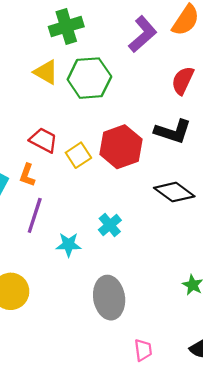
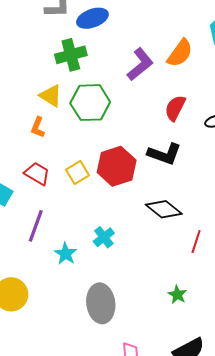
red trapezoid: (43, 140) -> (37, 174), moved
orange L-shape: (27, 175) -> (38, 127), moved
cyan star: (69, 245) -> (66, 254), turned 30

